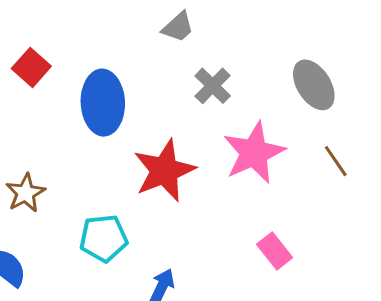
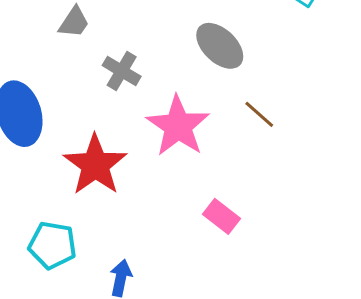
cyan pentagon: (104, 238) -> (52, 245), turned 30

